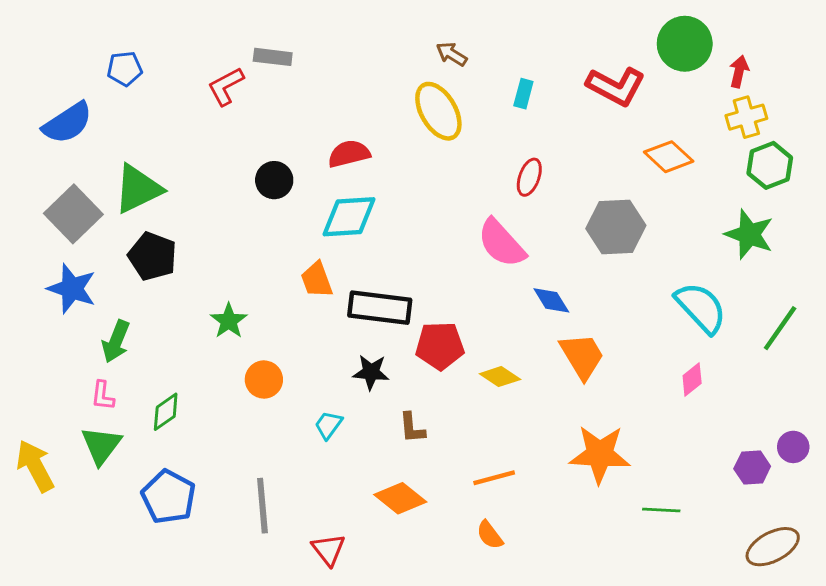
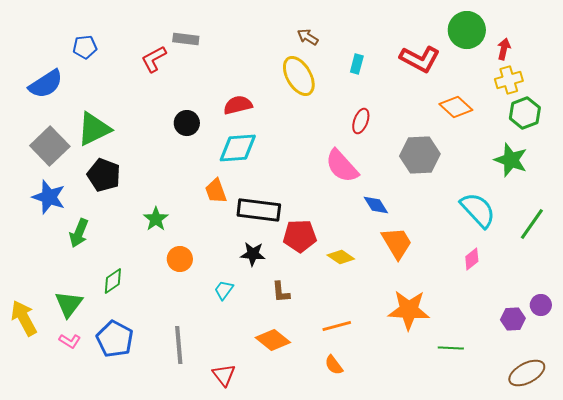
pink L-shape: (103, 396) -> (70, 341), moved, turned -65

